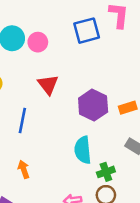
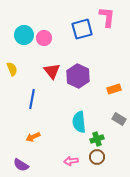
purple hexagon: (93, 105) -> (78, 76), moved
orange arrow: (24, 169) -> (33, 137), turned -96

